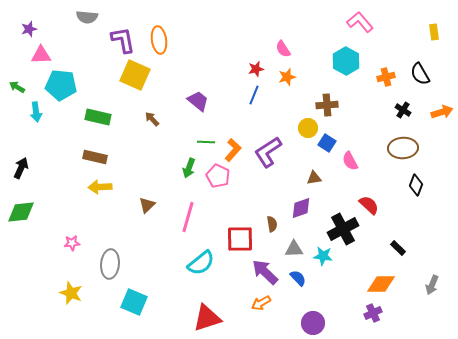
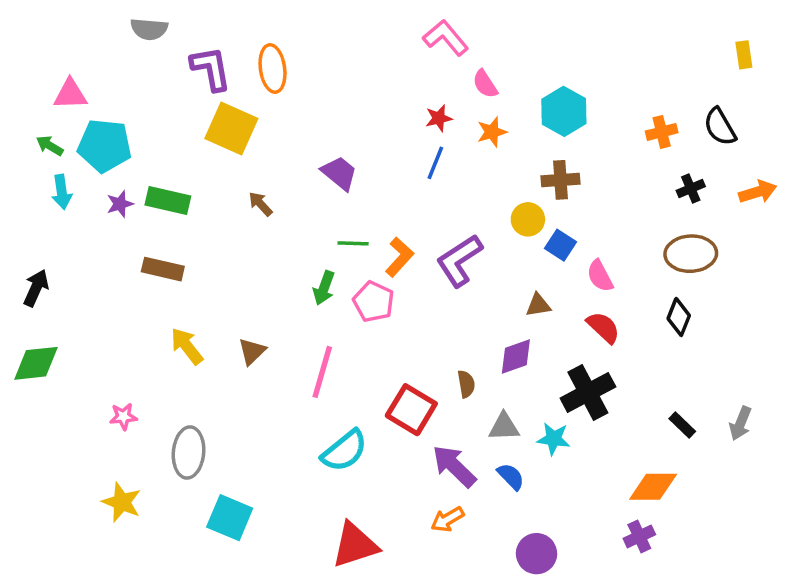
pink L-shape: (360, 22) -> (446, 38), moved
purple star: (29, 29) -> (120, 204), moved
cyan hexagon: (346, 61) -> (564, 111), moved
green arrow: (17, 87) -> (50, 146), moved
black cross: (403, 110) -> (691, 189), turned 35
black diamond: (416, 185) -> (679, 317), moved
yellow arrow: (100, 187) -> (187, 346), moved, turned 55
red semicircle: (369, 205) -> (603, 327), moved
red square: (240, 239) -> (411, 410), turned 32
gray arrow: (432, 285) -> (740, 423), moved

